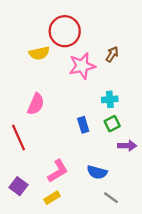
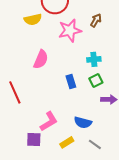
pink semicircle: (36, 104) -> (41, 59), moved
purple square: (18, 186) -> (34, 139), moved, turned -35
yellow rectangle: (52, 198) -> (67, 142), moved

